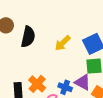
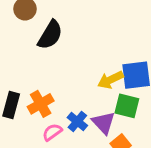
yellow arrow: (63, 43) -> (110, 80), moved

